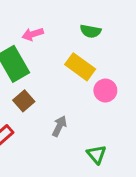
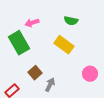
pink circle: (105, 91) -> (90, 74), moved
brown square: (24, 101) -> (35, 73), moved

